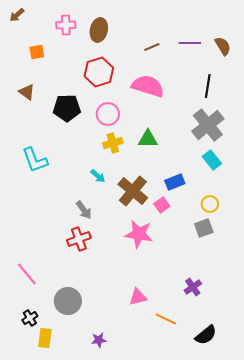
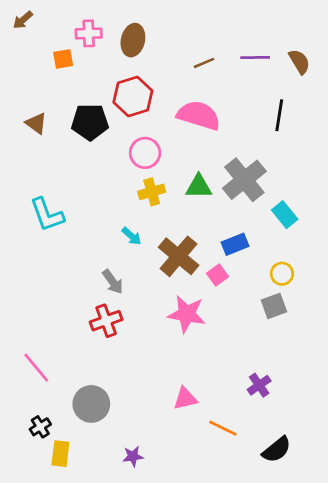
orange square: (37, 52) -> (63, 59), moved
black pentagon: (67, 108) -> (90, 122), moved
gray cross: (208, 125) -> (244, 180), moved

